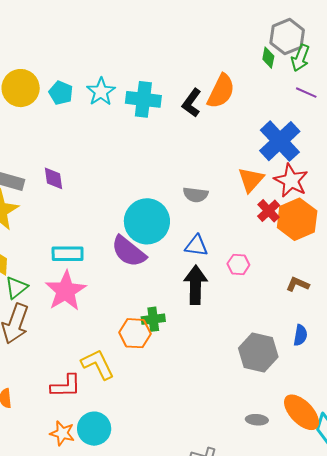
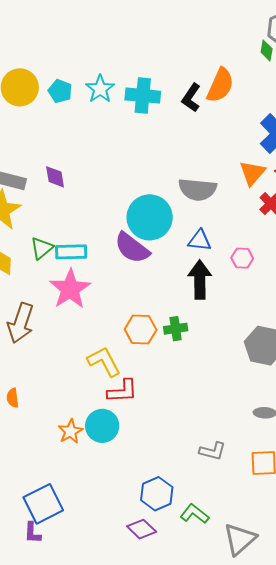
gray semicircle: (196, 195) -> (198, 189), size x1.5
green triangle: (16, 288) -> (42, 248), moved
green cross: (153, 319) -> (176, 329), moved
red L-shape: (66, 386) -> (122, 391), moved
orange star: (62, 433) -> (71, 431), turned 30

